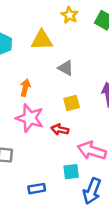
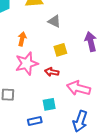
pink star: (30, 118) -> (27, 64), turned -30
cyan square: (71, 172) -> (49, 104), moved

